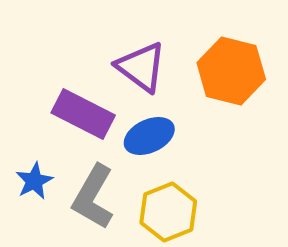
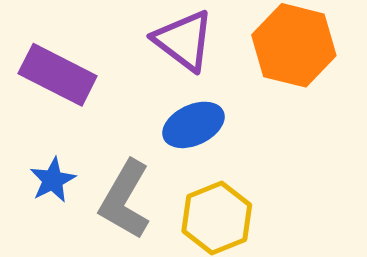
purple rectangle: (83, 114) -> (58, 75), moved

